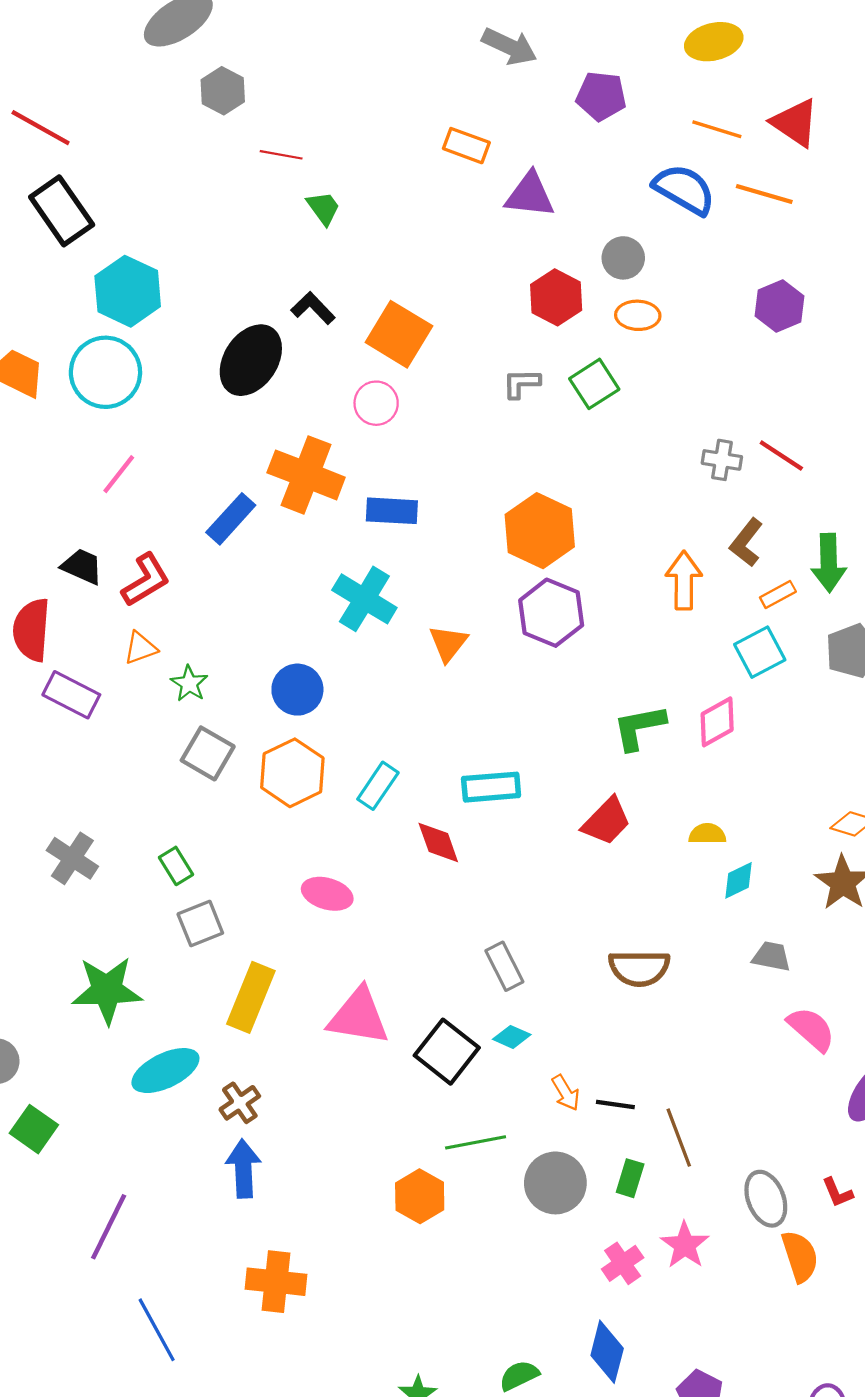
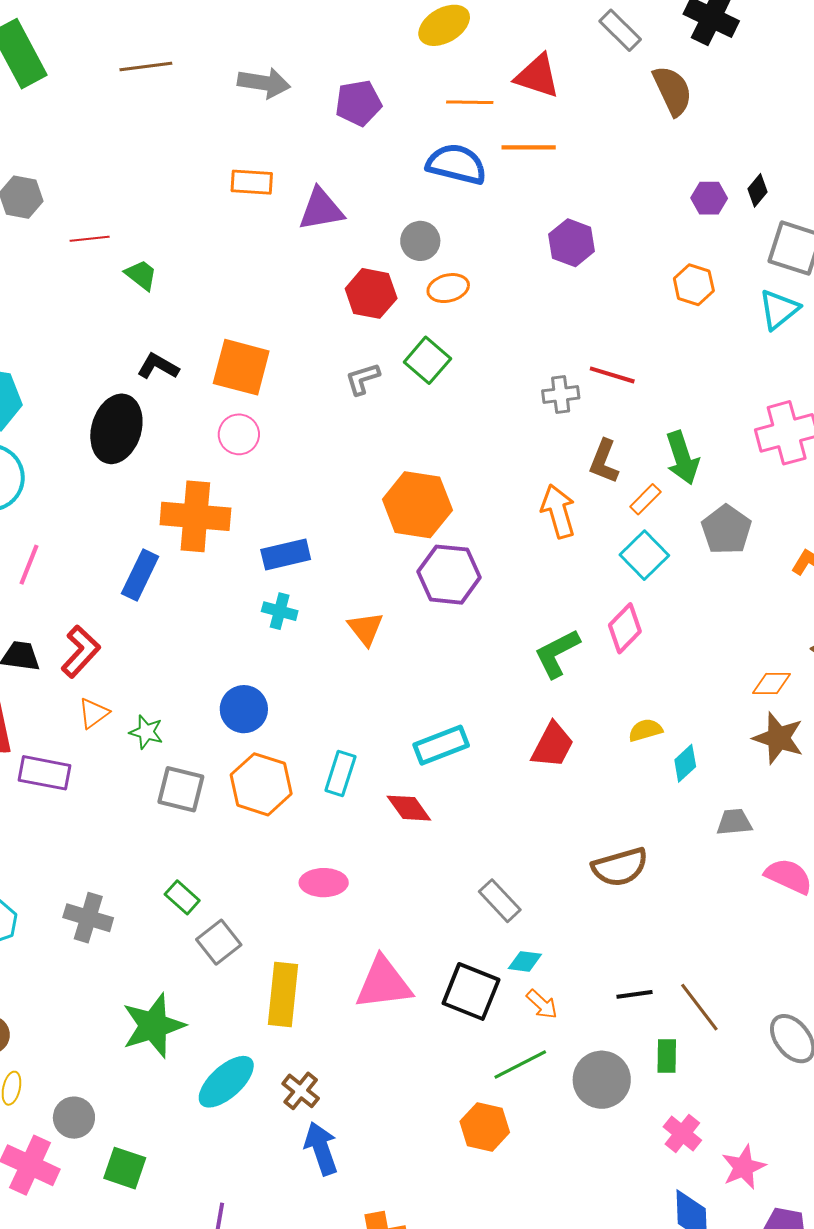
blue rectangle: (392, 511) -> (286, 554), moved
cyan cross: (364, 599) -> (280, 611), size x0.6
orange arrow: (566, 1093) -> (542, 1004), moved
pink star: (685, 1245) -> (744, 1167), moved, turned 30

